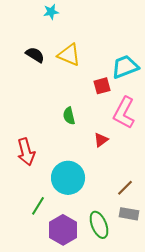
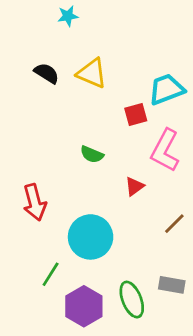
green semicircle: (69, 116) -> (92, 154), turned -54
brown line: (125, 188) -> (174, 224), moved

